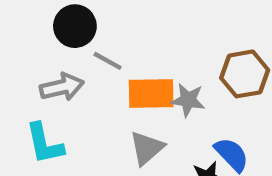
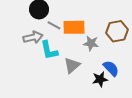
orange rectangle: (151, 94) -> (74, 27), moved
cyan L-shape: (44, 144) -> (49, 50), moved

